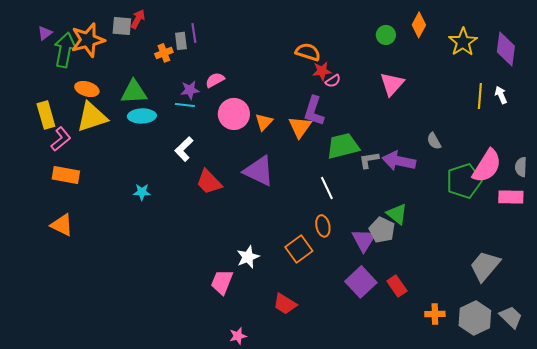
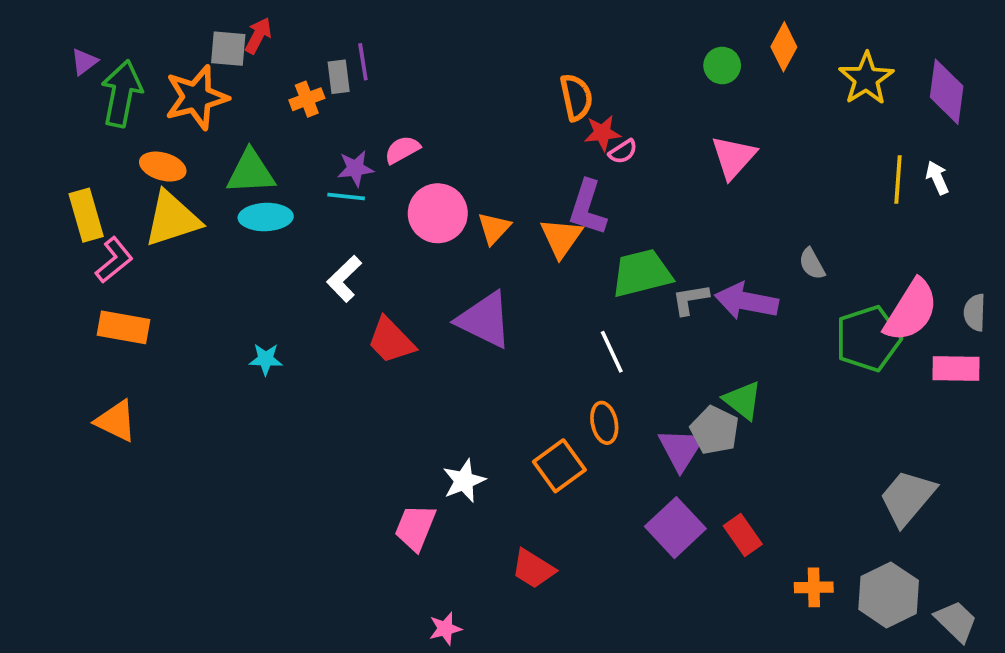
orange star: (88, 40) -> (196, 97), moved
orange semicircle: (308, 52) -> (576, 97), turned 60
gray trapezoid: (511, 317) -> (956, 621), moved

